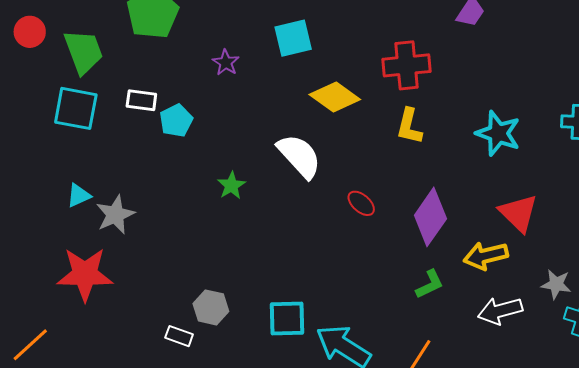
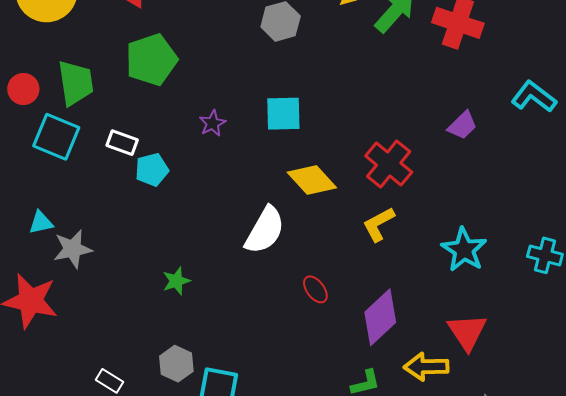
red circle: (30, 32) -> (23, 89), moved
red cross: (407, 65) -> (389, 164), turned 33
yellow L-shape: (409, 126) -> (379, 224), turned 36
white semicircle: (299, 156) -> (265, 230), turned 60
green star: (231, 185) -> (176, 281), moved
gray hexagon: (211, 307) -> (176, 364), moved

